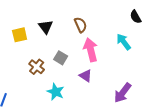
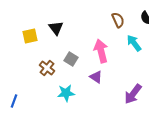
brown semicircle: (81, 25) -> (118, 20), moved
cyan star: (56, 92) -> (66, 93), turned -30

